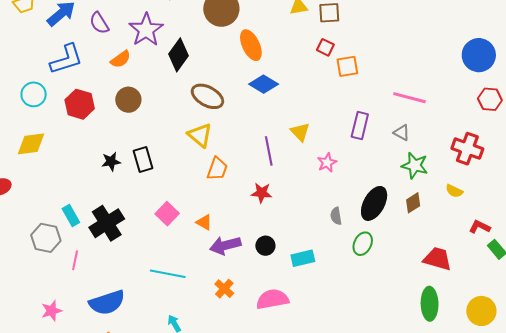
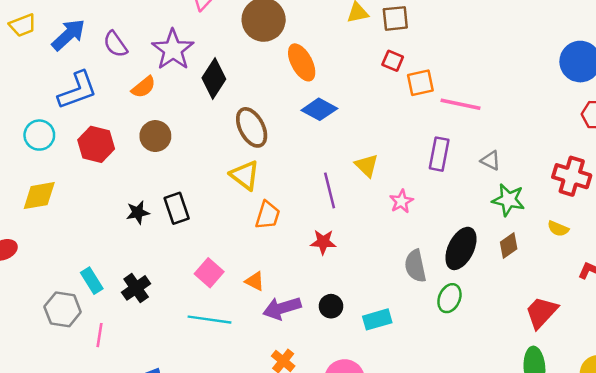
brown ellipse: (207, 96) -> (252, 127), turned 36
pink line: (409, 98) -> (460, 104), moved
gray semicircle: (336, 216) -> (415, 266), size x1.5
black cross: (107, 223) -> (136, 288), size x0.7
red trapezoid: (437, 259) -> (541, 312), turned -60
cyan line: (168, 274) -> (210, 320), moved

